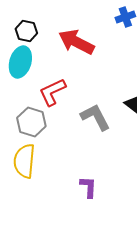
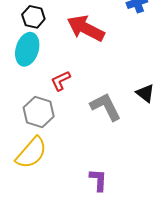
red L-shape: (52, 92) -> (61, 81), size x0.7
yellow semicircle: (24, 161) -> (31, 153), turned -144

